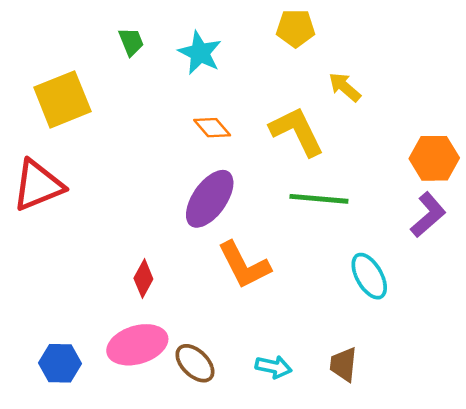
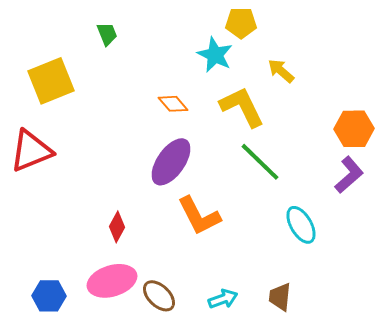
cyan star: (200, 53) -> (215, 55), moved
green line: (319, 199) -> (260, 162), turned 39
cyan arrow: (273, 367) -> (223, 299), turned -32

